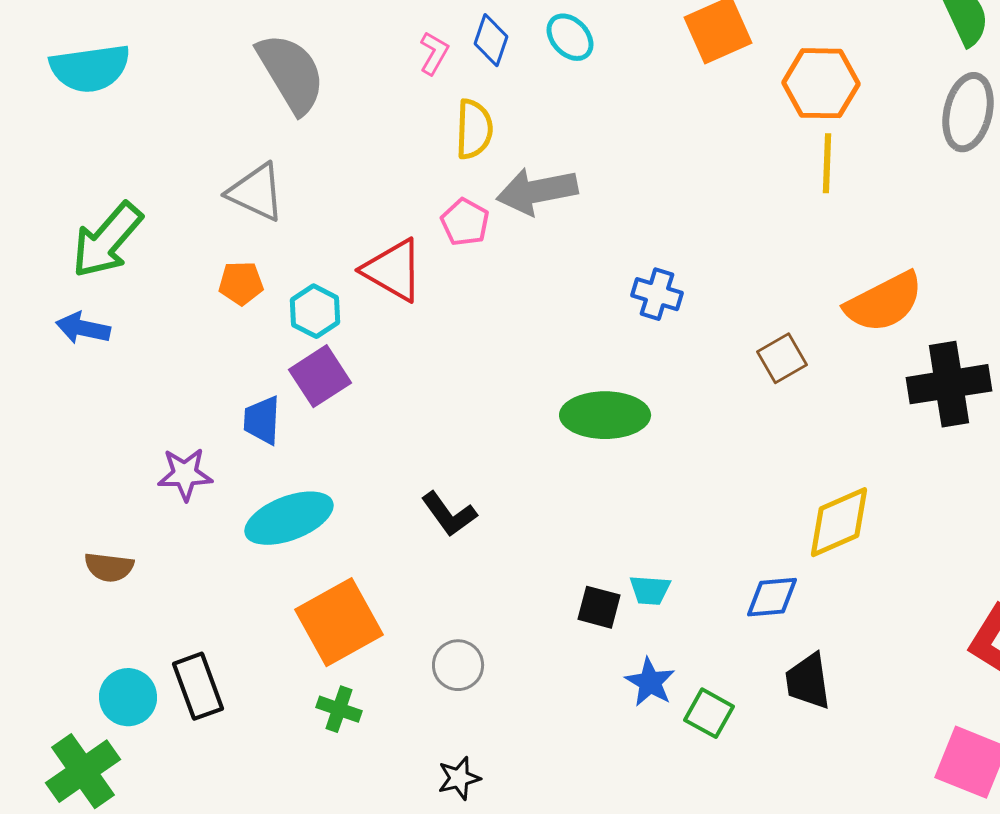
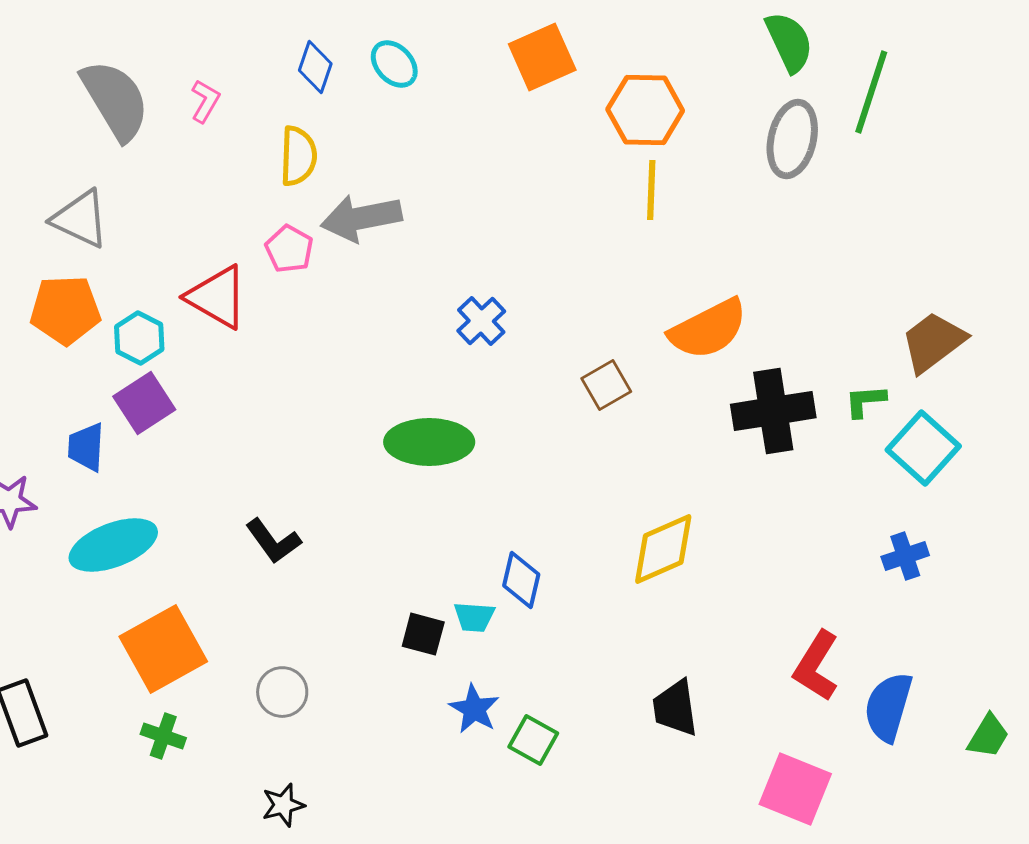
pink L-shape: (434, 53) -> (205, 101), moved
orange pentagon: (241, 283) -> (65, 310), size x1.6
blue cross: (657, 294) -> (481, 321), turned 30
blue diamond: (772, 597) -> (521, 580), moved, turned -72
black trapezoid: (808, 681) -> (675, 708), moved

